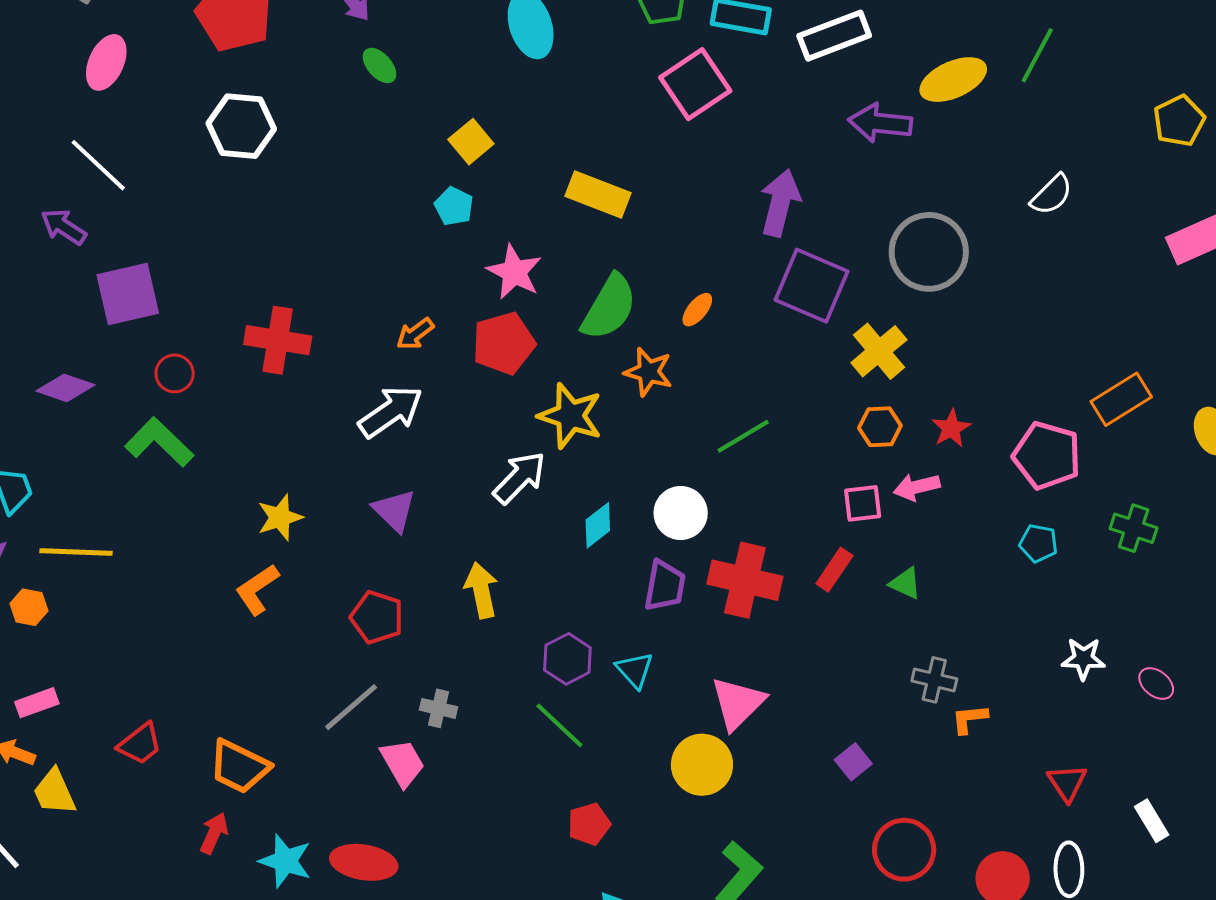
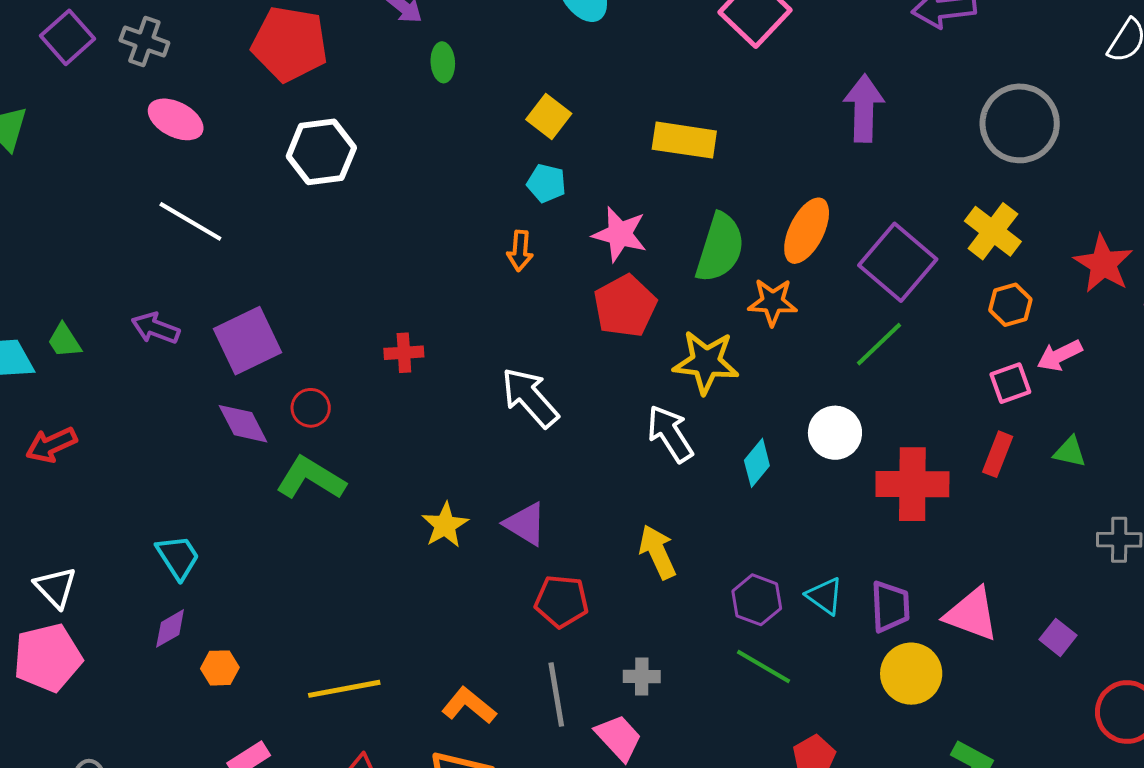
pink ellipse: (106, 62) -> (176, 119), turned -74
green ellipse: (379, 65) -> (443, 62), turned 51
purple arrow: (64, 227) -> (155, 328), moved
purple square: (812, 286) -> (898, 262), moved, turned 30
orange ellipse: (697, 310) -> (807, 231), size x1.8
orange arrow: (415, 334) -> (520, 251), moved, turned -36
red cross: (278, 340) -> (404, 353), size x0.6
purple diamond: (65, 388) -> (243, 424), moved, turned 56
white arrow: (391, 412) -> (530, 398), turned -84
red star: (951, 428) -> (1103, 264), moved, size x1.5
white arrow: (519, 478) -> (670, 434), turned -64
purple triangle: (394, 511) -> (525, 524), moved
yellow line: (76, 552) -> (344, 689), moved
purple trapezoid: (665, 586) -> (890, 607), moved
orange L-shape: (257, 589) -> (469, 706), moved, turned 86
pink triangle: (738, 703) -> (972, 614), moved, turned -42
gray line: (351, 707) -> (556, 694), turned -46

